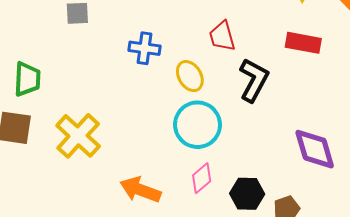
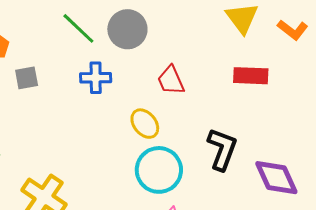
blue cross: (144, 48) -> (96, 78), moved
black L-shape: (254, 80) -> (222, 149), moved

